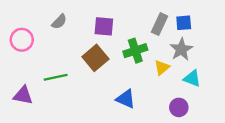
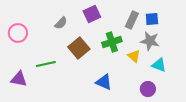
gray semicircle: (59, 22) -> (61, 23), moved
purple square: (104, 26) -> (92, 14), moved, turned -30
gray star: (181, 49) -> (150, 41), turned -30
yellow triangle: (162, 68) -> (134, 56), turned -40

